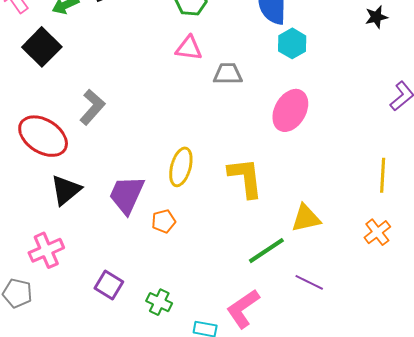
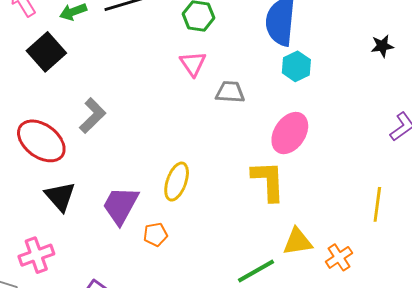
pink triangle: (189, 48) -> (193, 64), turned 44
yellow L-shape: (245, 178) -> (268, 181), moved
black triangle: (66, 190) -> (60, 196), turned -36
orange cross: (377, 232) -> (339, 257), moved

